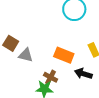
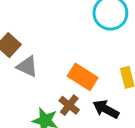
brown cross: (51, 77) -> (69, 105), moved

